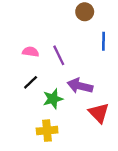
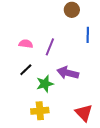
purple line: (59, 55) -> (50, 47), turned 48
red triangle: (99, 113) -> (84, 113), moved

